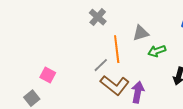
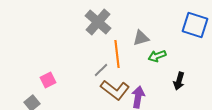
gray cross: (98, 17) -> (98, 22), size x1.5
pink square: (48, 75) -> (48, 80), turned 35

